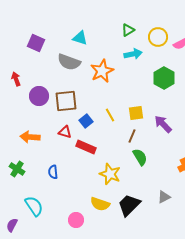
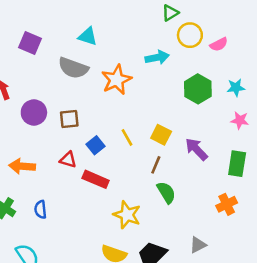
green triangle: (128, 30) -> (170, 13), moved
brown square: (66, 101) -> (69, 119), size x0.7
yellow square: (136, 113) -> (161, 135), turned 35
blue semicircle: (53, 172) -> (40, 210), moved

